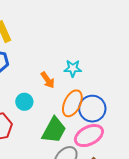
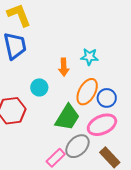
orange arrow: (48, 80) -> (64, 67), turned 30
blue circle: (92, 109) -> (107, 98), size x0.7

